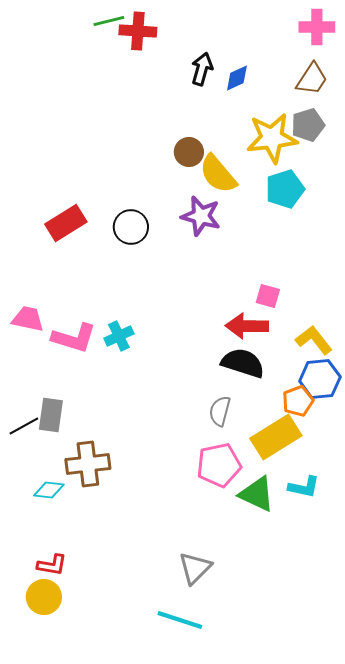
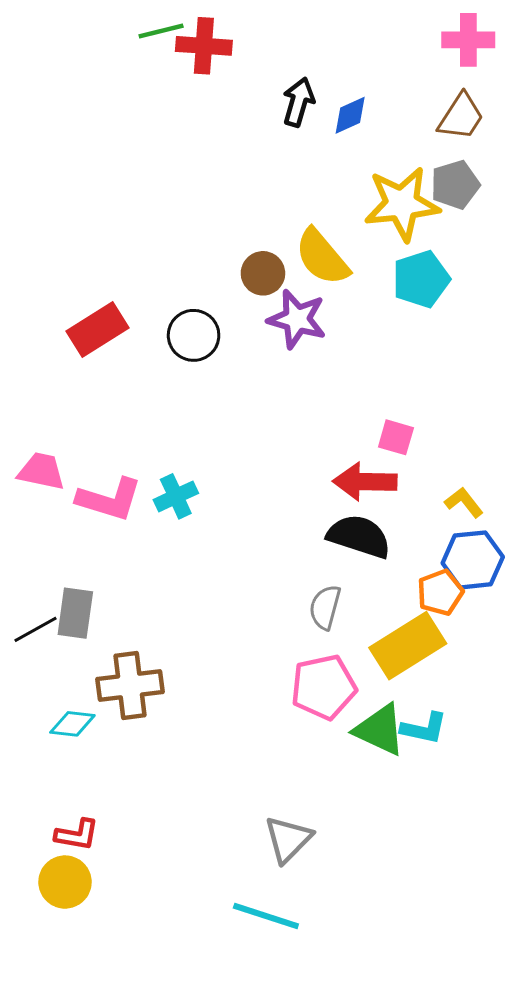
brown circle: (189, 152) -> (263, 273), moved
yellow L-shape: (314, 340) -> (464, 502), size x0.7
cyan L-shape: (304, 487) -> (424, 728), moved

